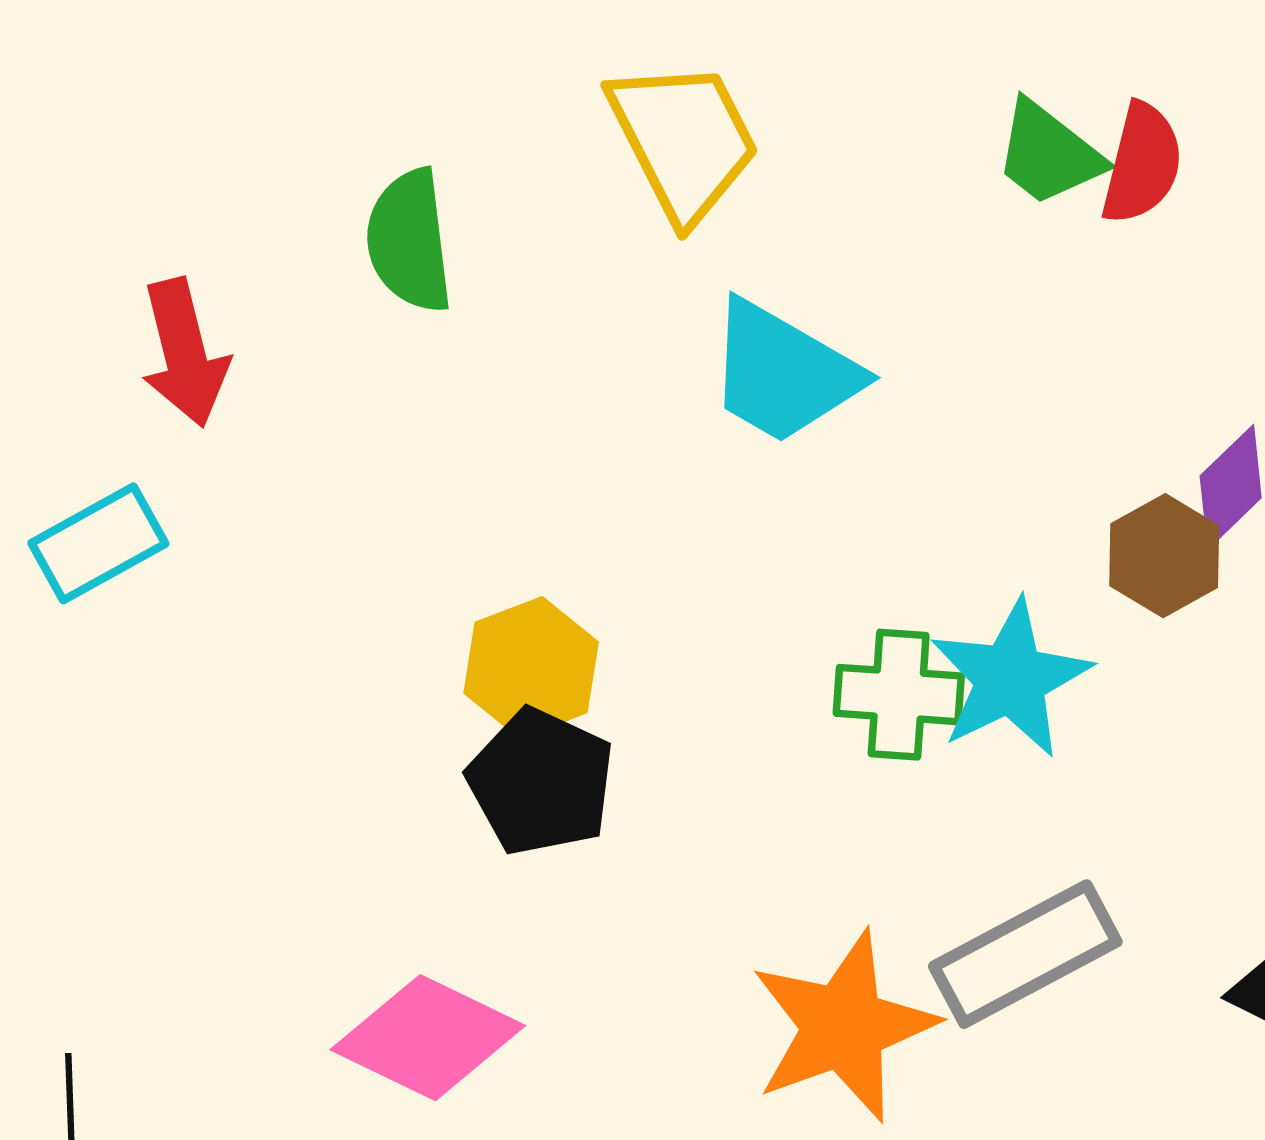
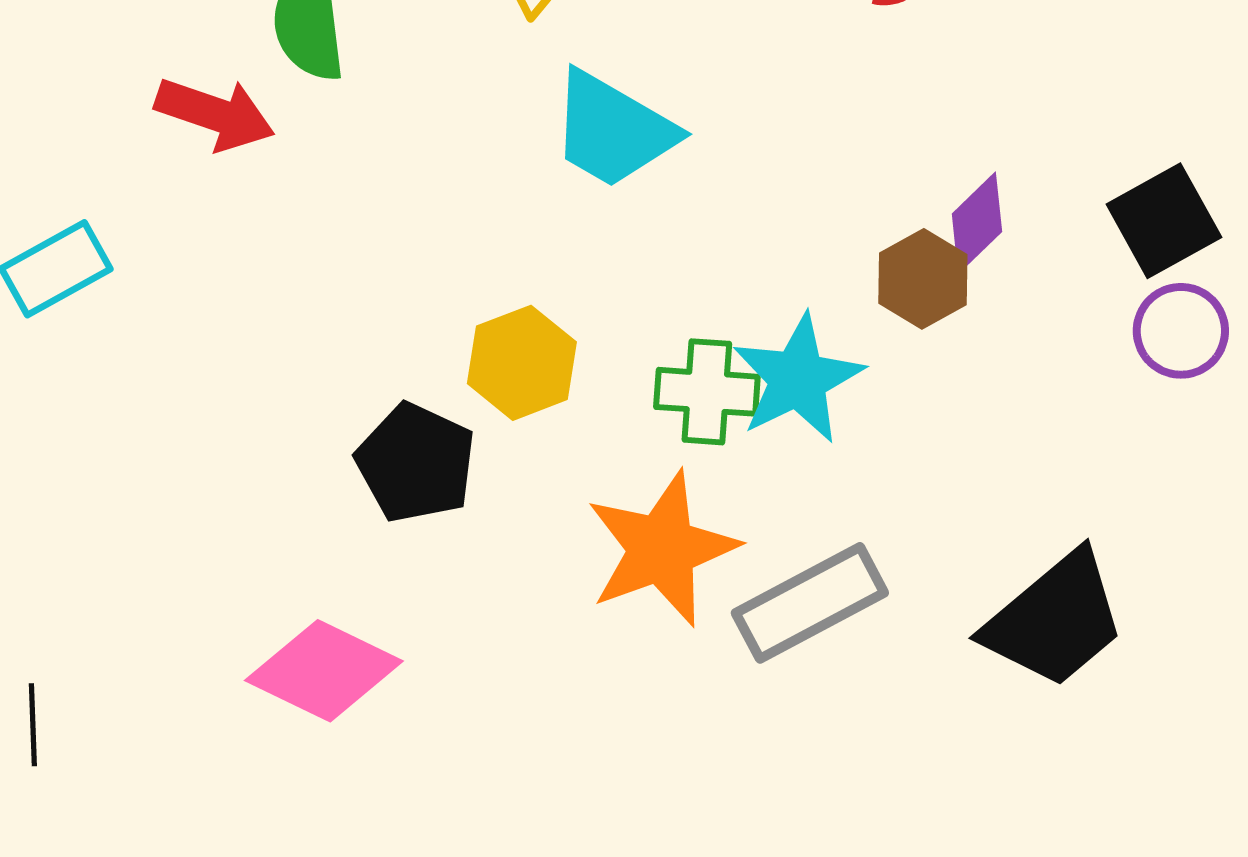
red arrow: (184, 353) -> (215, 114), moved, turned -57
yellow hexagon: (531, 668) -> (522, 363), moved
orange star: (843, 1027) -> (662, 549), moved

